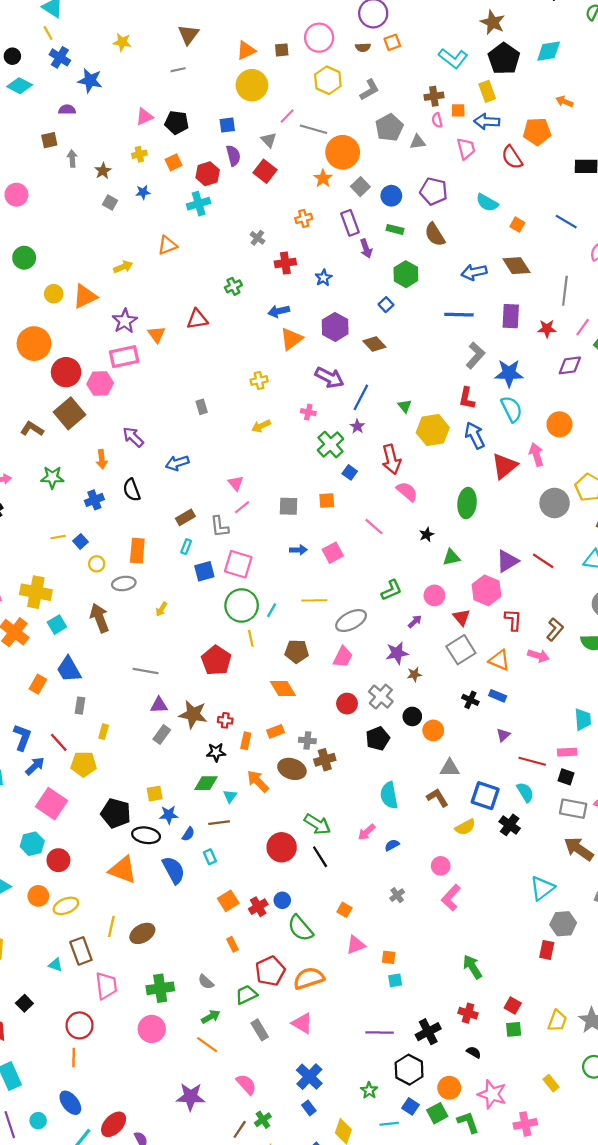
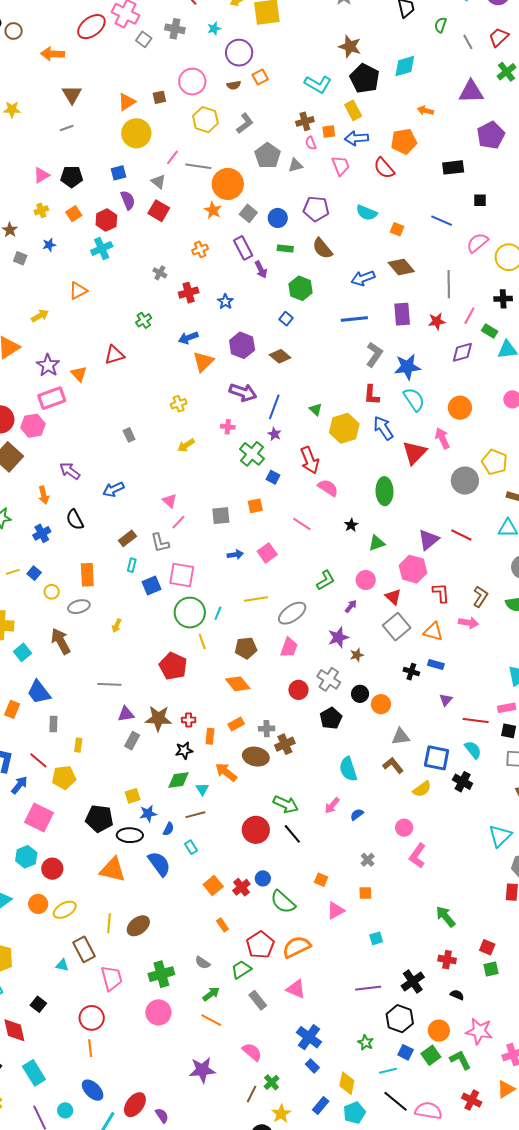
orange square: (389, 957) -> (365, 893), moved

